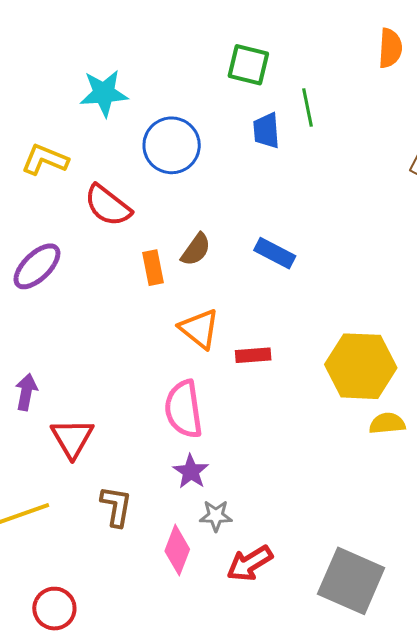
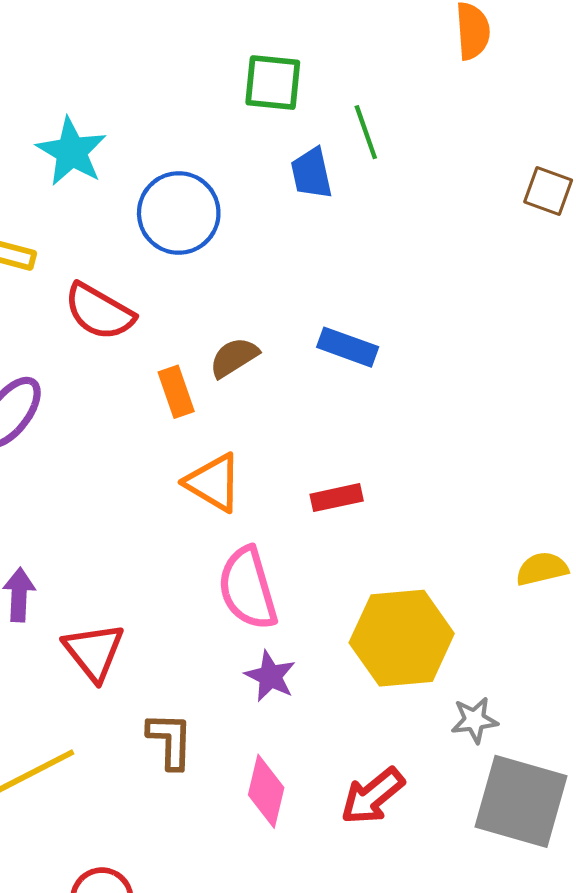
cyan star: (104, 93) -> (72, 152), turned -30
brown semicircle: (196, 250) -> (234, 357), turned -150
orange triangle: (199, 329) -> (213, 483), moved
yellow hexagon: (361, 366) -> (402, 638), moved
gray star: (216, 516) -> (474, 720), moved

